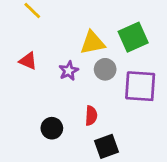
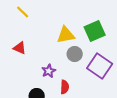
purple star: (69, 71) -> (49, 71), moved
purple square: (140, 86) -> (100, 66), turned 30

